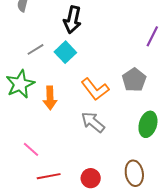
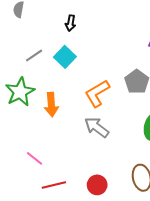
black arrow: (72, 20) -> (71, 23), size x0.6
orange L-shape: (95, 89) -> (97, 93), turned 100

